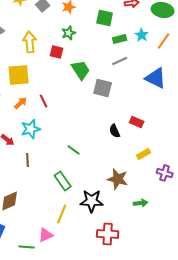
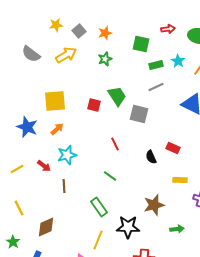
yellow arrow: (30, 42) -> (66, 55), moved, turned 65
red square: (57, 52) -> (94, 105), moved
red line: (44, 101) -> (115, 144), moved
yellow rectangle: (144, 154) -> (180, 180), turned 32
brown star: (118, 179) -> (154, 205), turned -30

